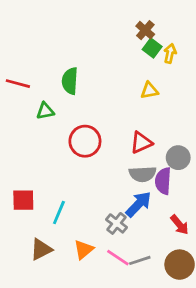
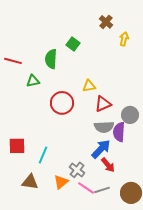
green square: (152, 48) -> (73, 44), moved
yellow triangle: (149, 90) -> (89, 86), moved
gray cross: (117, 223) -> (77, 170), moved
red arrow: (180, 225) -> (108, 165), moved
brown triangle: (41, 249) -> (30, 182), turned 36

